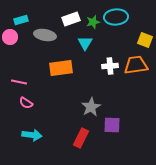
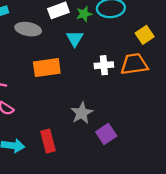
yellow square: (145, 40) -> (145, 35), turned 35
purple square: (112, 125) -> (106, 134), turned -36
red rectangle: (81, 138) -> (48, 141), moved, turned -42

